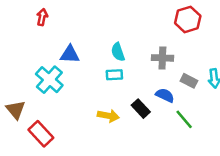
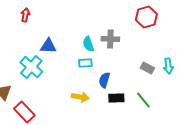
gray cross: (162, 58) -> (110, 39), moved
blue semicircle: (165, 95) -> (104, 80), moved, turned -98
black rectangle: (141, 109) -> (116, 98), moved, turned -49

